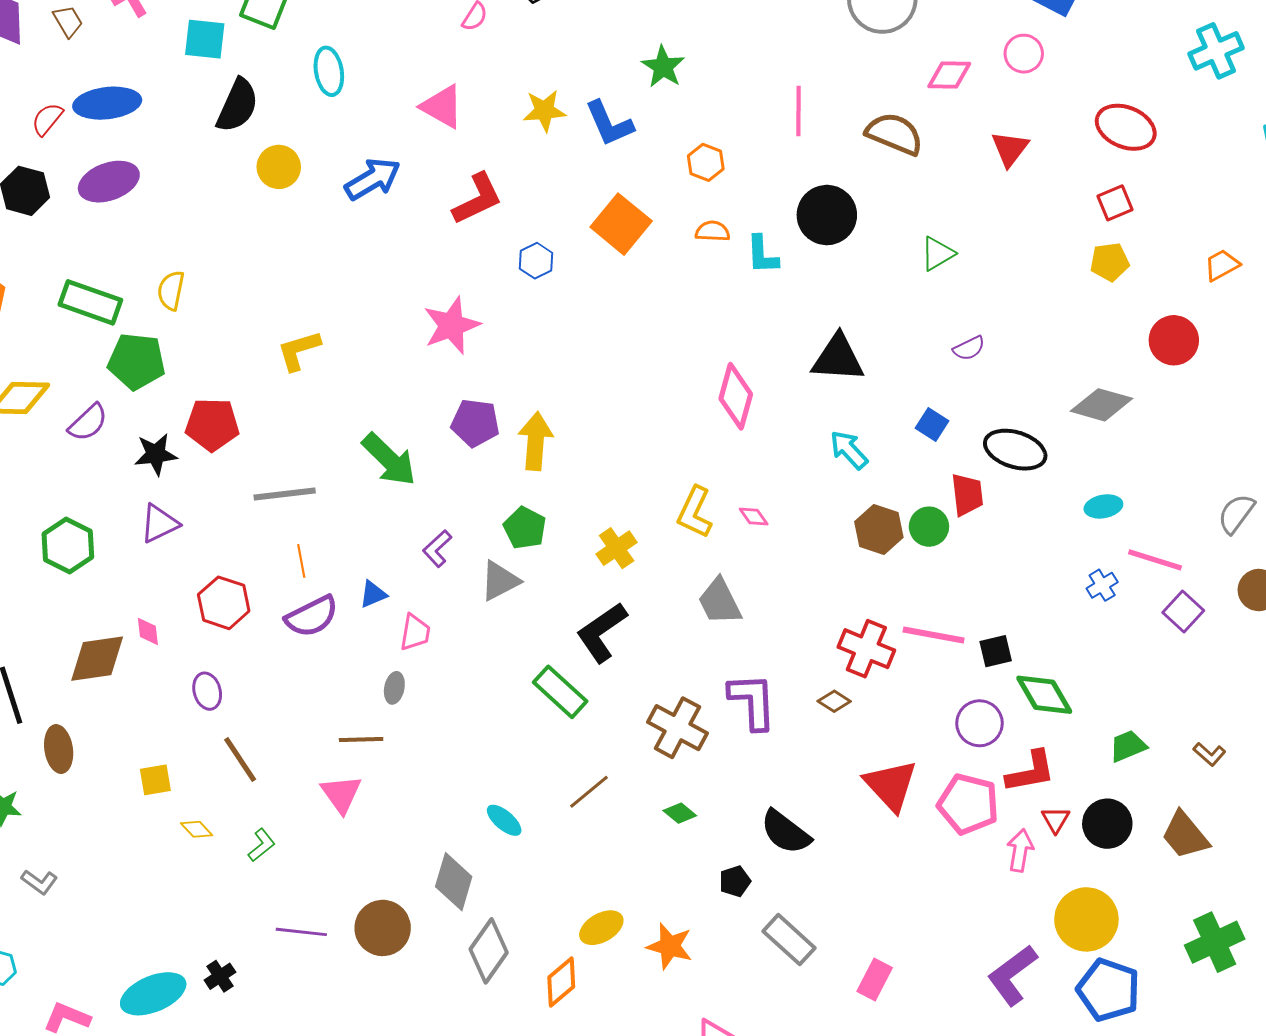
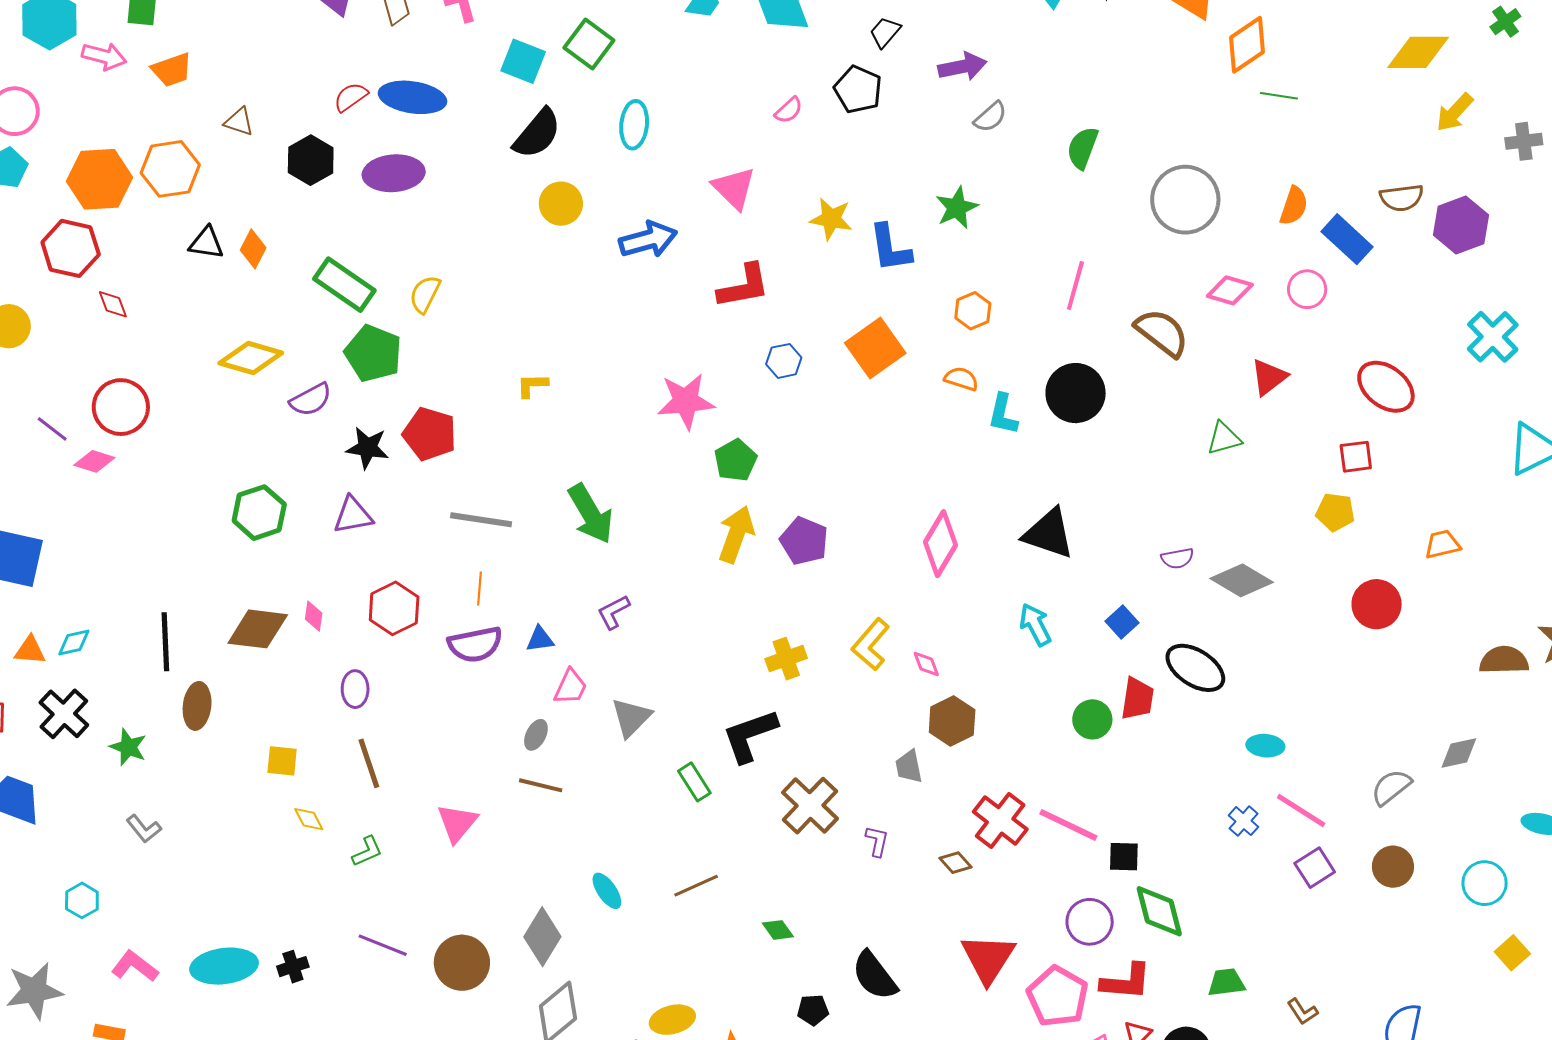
cyan cross: (1216, 51) -> (1493, 337), turned -36
green triangle: (937, 254) -> (1224, 438), moved
yellow L-shape: (299, 350) -> (532, 385), size x0.7
gray diamond: (1102, 405) -> (1242, 580), moved
purple pentagon: (475, 423) -> (804, 541), moved
green pentagon: (525, 528) -> (736, 460), moved
brown hexagon: (879, 529) -> (952, 721), moved
gray triangle: (500, 581) -> (631, 717), moved, turned -33
blue cross: (1102, 585) -> (1243, 821), turned -32
gray trapezoid: (720, 602) -> (909, 766), moved, size x0.7
green rectangle: (560, 692) -> (694, 782), size x0.7
purple L-shape: (753, 701) -> (877, 841), size x0.5
brown cross: (678, 728) -> (810, 806), moved
brown line: (361, 740) -> (541, 785), moved

